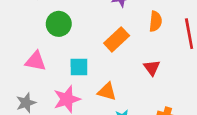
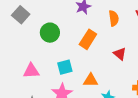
green circle: (59, 24) -> (50, 33), moved

